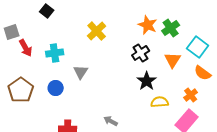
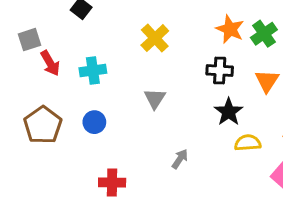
black cross: (141, 53) -> (220, 70), turned 36
gray triangle: (81, 72) -> (155, 99), moved
gray arrow: (111, 121) -> (180, 159), moved, turned 96

